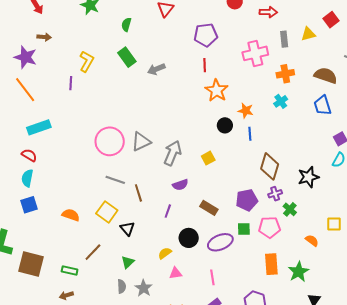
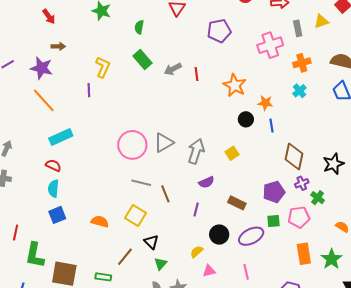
red line: (205, 65) -> (196, 74), moved
black triangle: (127, 229) -> (151, 242), moved

